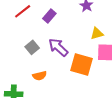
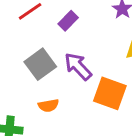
gray square: (32, 47) -> (40, 64), size x1.5

